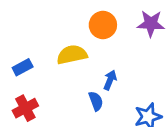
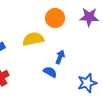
blue semicircle: (96, 101) -> (50, 72), turned -40

